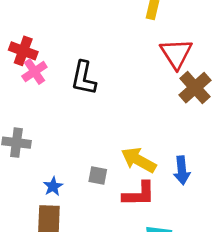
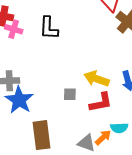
pink cross: (34, 72) -> (14, 29), turned -30
blue star: (53, 186) -> (19, 100), moved, size x2.0

